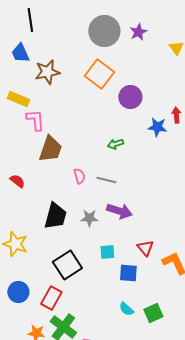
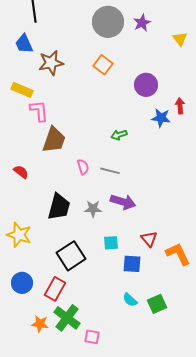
orange square: (99, 74) -> (103, 65), size x0.7
purple circle: (130, 97) -> (146, 85), moved

